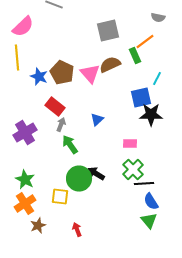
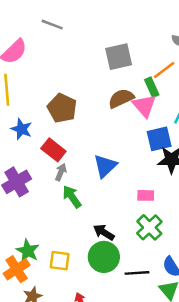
pink triangle: (90, 74) -> (144, 106), moved
blue star: (39, 76) -> (21, 129), moved
blue triangle: (97, 120) -> (105, 166), size x1.5
green circle: (79, 178) -> (104, 257), moved
green star: (25, 180) -> (28, 251), moved
black line: (144, 184) -> (137, 273), moved

